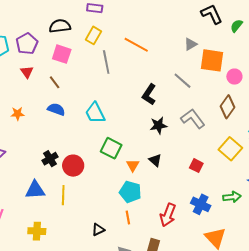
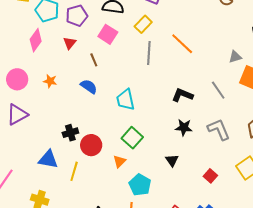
black L-shape: (149, 94) -> (182, 95), turned 65
orange triangle: (133, 165) -> (119, 161), moved

